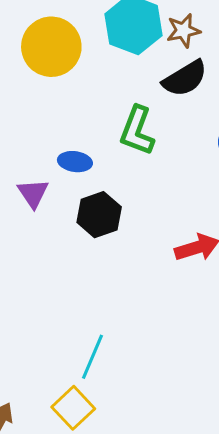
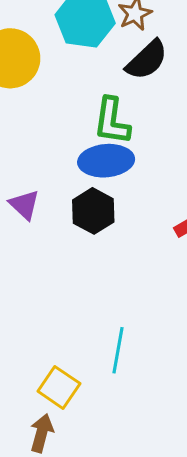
blue ellipse: (75, 162) -> (106, 161), moved, size x1.6
yellow square: (73, 408) -> (59, 387), moved

